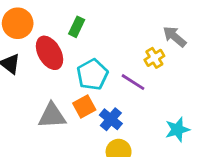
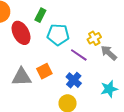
gray arrow: (175, 37) -> (109, 53), moved
cyan pentagon: (92, 75) -> (58, 35), moved, turned 30
blue cross: (111, 119) -> (74, 80), moved

